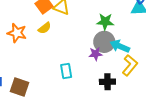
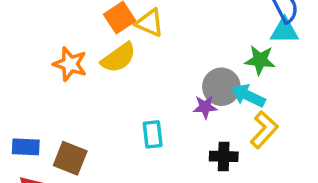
green star: (105, 22) -> (260, 60), moved
yellow semicircle: (45, 28) -> (118, 58), size x1.5

